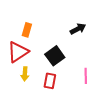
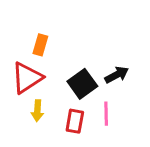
black arrow: (78, 29) -> (117, 75), moved
pink line: (86, 76) -> (106, 114), moved

